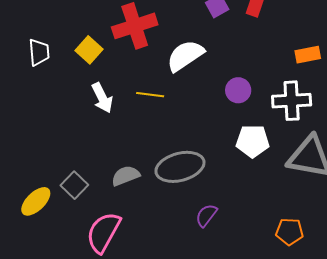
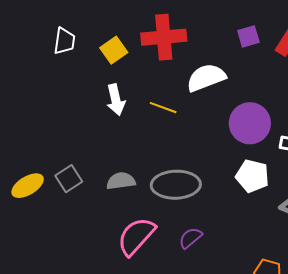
purple circle: (238, 90) -> (250, 123), size x1.6
pink semicircle: (103, 232) -> (136, 236), moved

